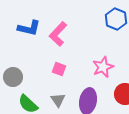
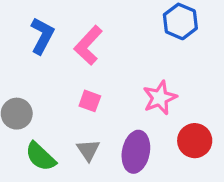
blue L-shape: (29, 28) -> (42, 36), turned -75

